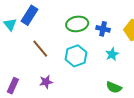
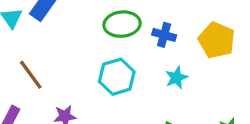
brown line: (40, 49) -> (31, 75), moved

